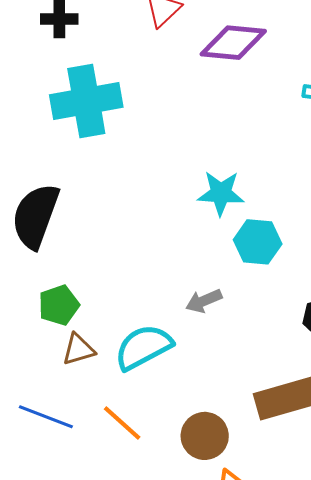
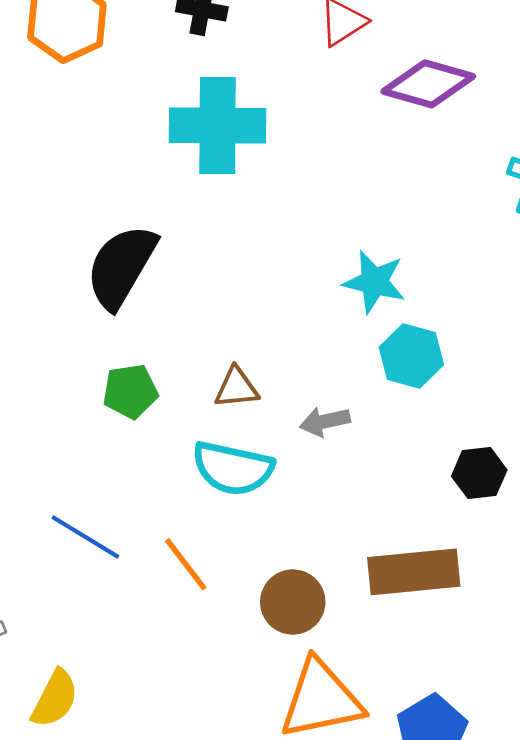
cyan semicircle: (143, 347) -> (233, 468), turned -150
brown triangle: (78, 350) -> (236, 388), moved

